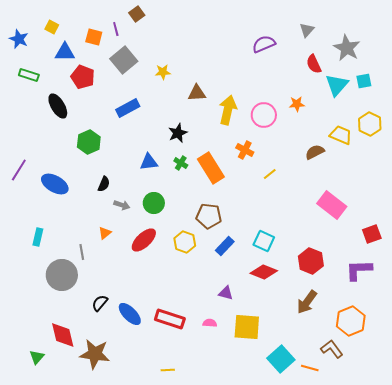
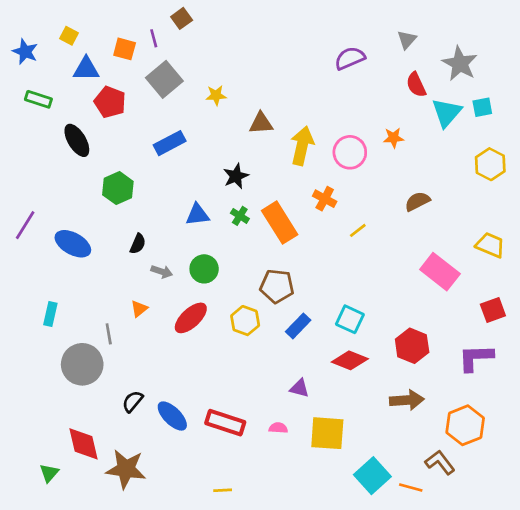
yellow trapezoid: (341, 135) -> (490, 245), moved
brown arrow: (307, 302) -> (407, 400), turned -130

